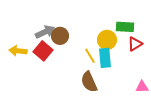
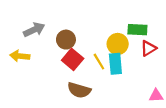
gray arrow: (45, 32) -> (34, 30), moved
red square: (43, 51) -> (73, 59), moved
brown semicircle: (89, 82) -> (79, 90), moved, turned -50

